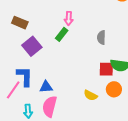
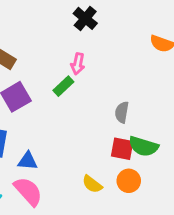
gray semicircle: (101, 37) -> (122, 112), moved
pink semicircle: (50, 107) -> (28, 191), turned 115

